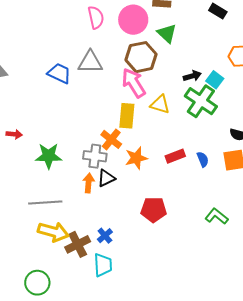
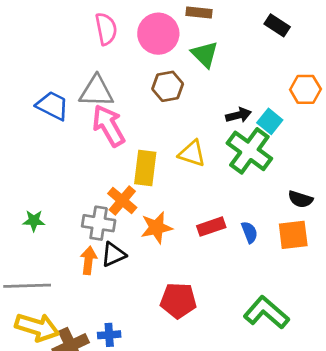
brown hexagon: (141, 57) -> (168, 86), size x0.7
pink arrow: (134, 83) -> (109, 126), moved
green star: (49, 156) -> (34, 221), size x0.6
green L-shape: (217, 216) -> (266, 313), size x1.4
blue cross: (105, 236) -> (109, 335), turned 35

